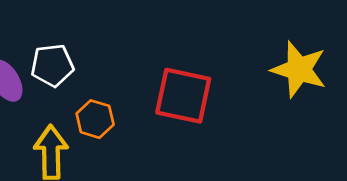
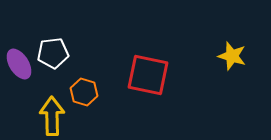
yellow star: (299, 69) -> (232, 56), size x0.7

